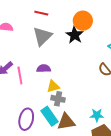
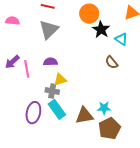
black star: (75, 35) -> (101, 30), moved
gray cross: (58, 99) -> (52, 91), moved
brown triangle: (66, 122) -> (84, 116), moved

